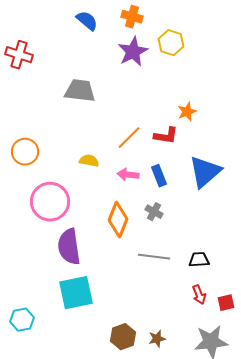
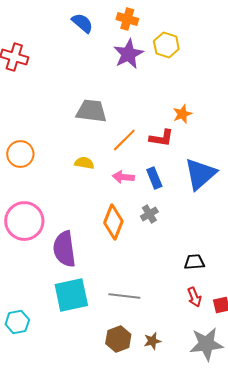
gray trapezoid: (80, 91) -> (91, 111), moved
pink circle: (50, 202) -> (24, 221), moved
gray cross: (154, 212) -> (149, 214), turned 30
gray line: (154, 257) -> (124, 296), moved

